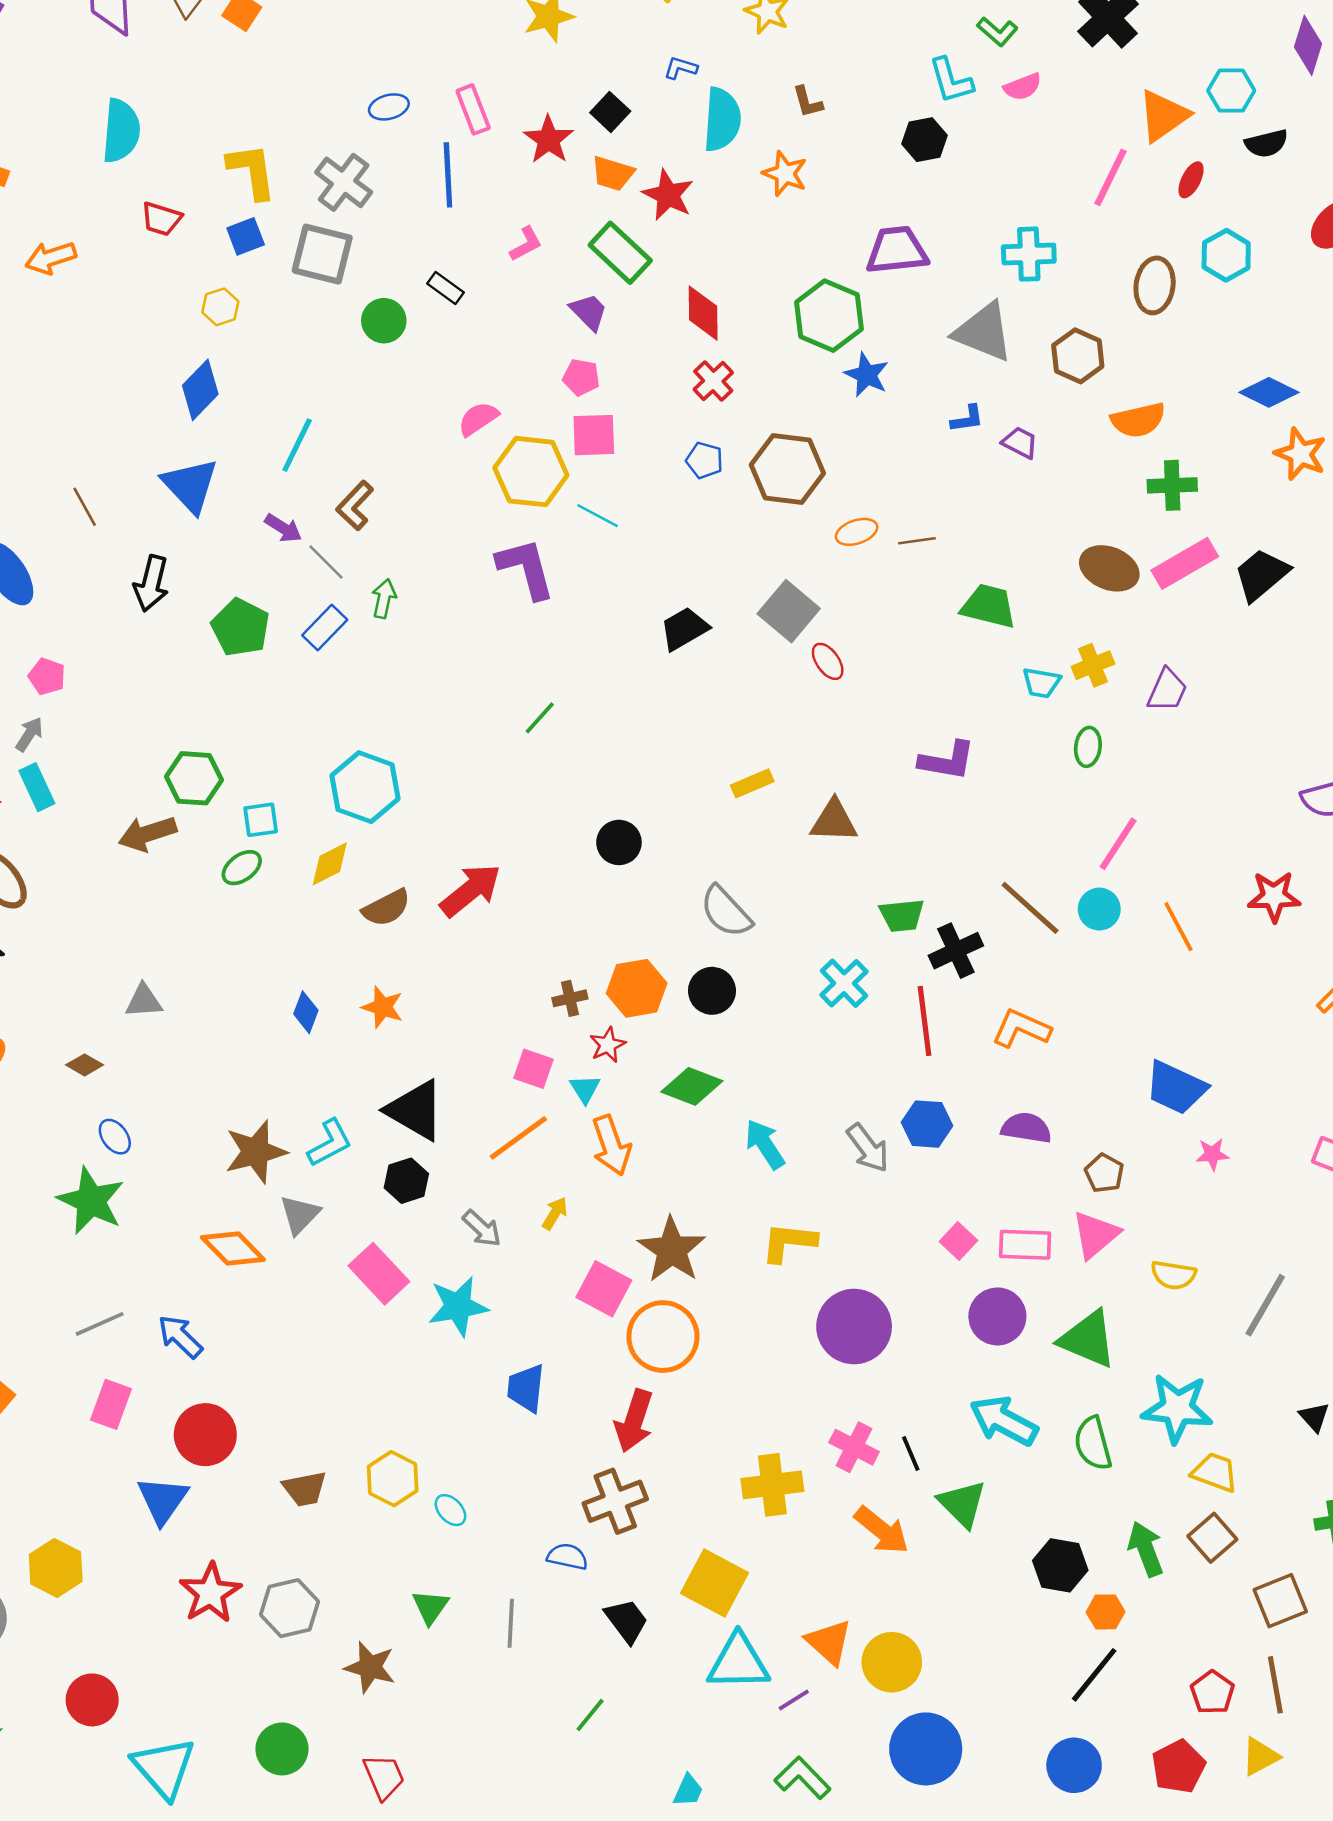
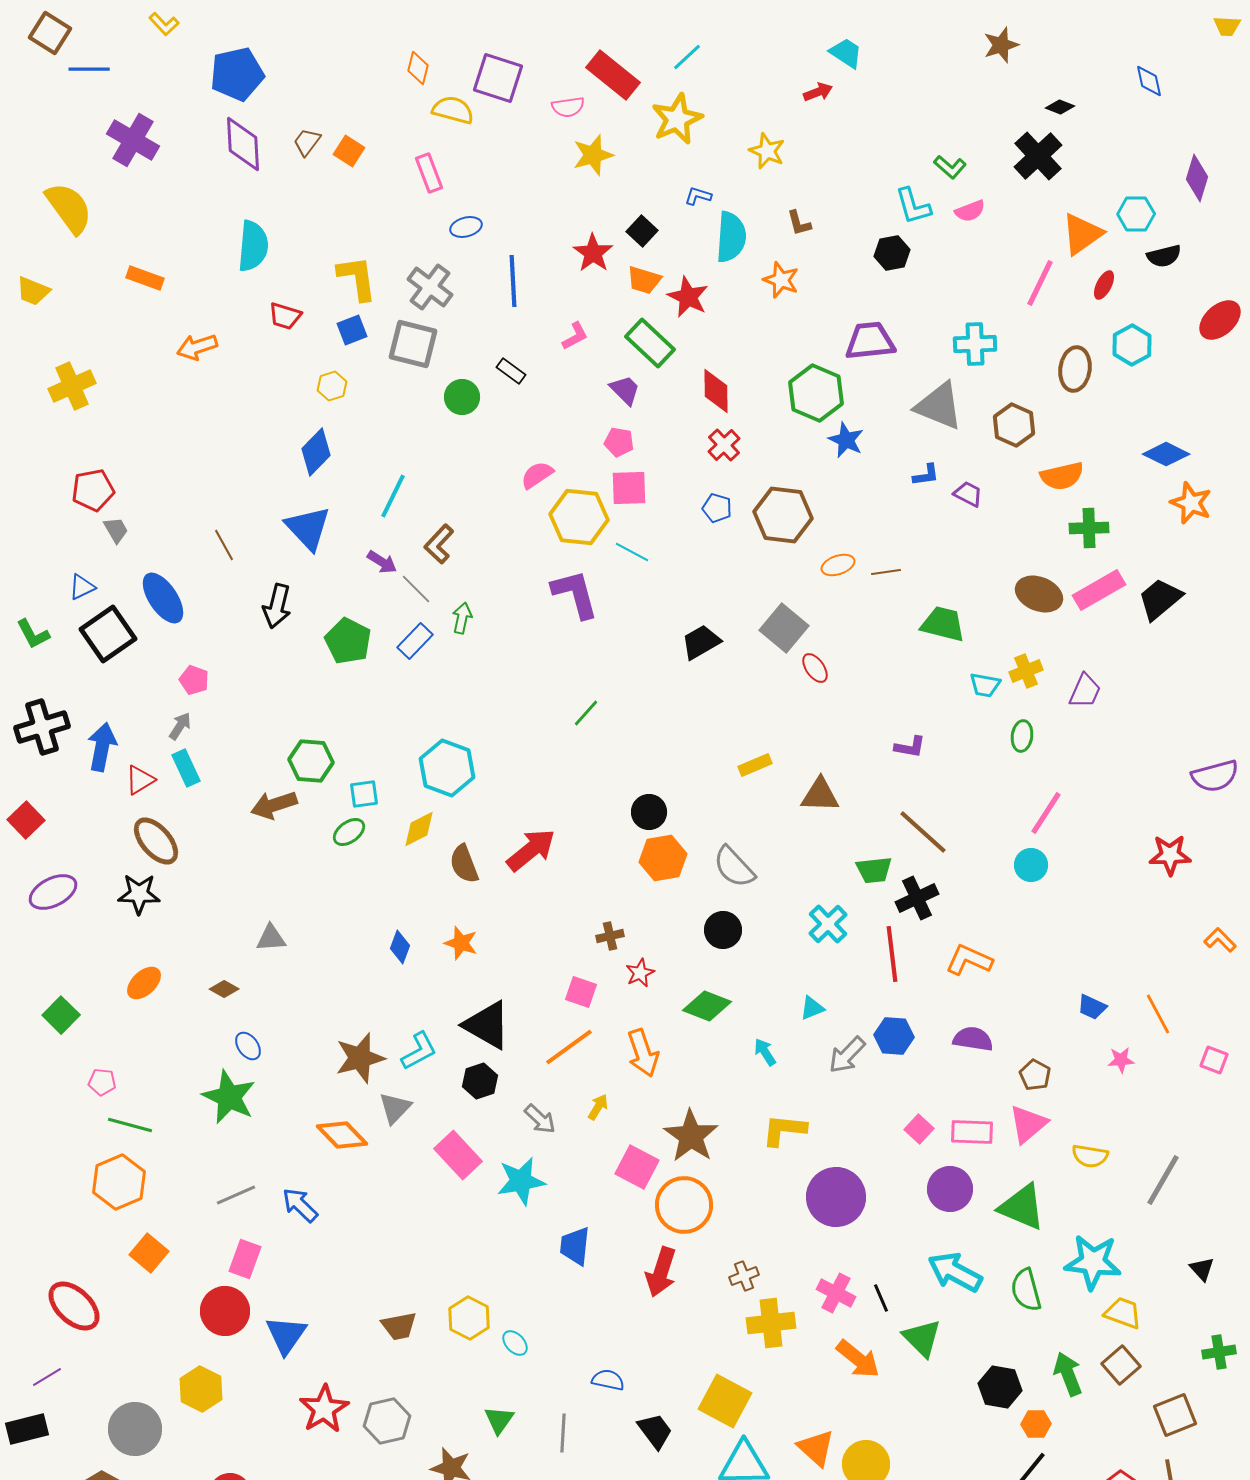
pink rectangle: (473, 109) -> (429, 173), moved
purple L-shape: (947, 761) -> (910, 747), size x0.7
brown semicircle: (386, 908) -> (464, 864), turned 96
brown line: (1030, 908) -> (923, 832), moved
orange line: (1178, 927) -> (1158, 1014), moved
orange hexagon: (637, 988) -> (663, 858), moved
blue trapezoid: (1176, 1088) -> (1092, 1007), size x0.6
cyan triangle: (585, 1089) -> (812, 1008), moved, turned 40
cyan arrow: (765, 1144) -> (765, 1052), size x0.7
gray arrow: (868, 1148) -> (847, 1055), turned 81
red circle: (205, 1435) -> (225, 1311), moved
brown cross: (615, 1501) -> (744, 1276), moved, size x0.6

